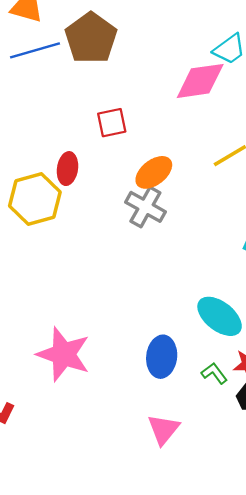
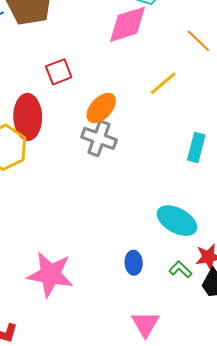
red ellipse: (67, 169) -> (28, 117), size x1.6
blue ellipse: (162, 357) -> (134, 263), size x0.7

